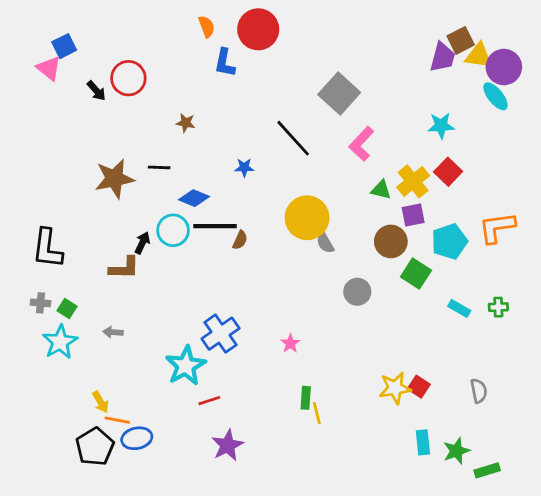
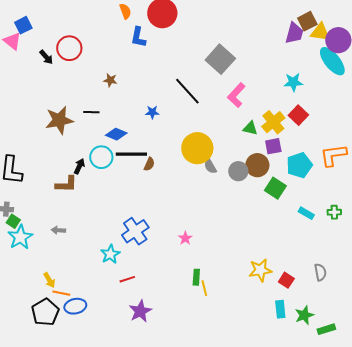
cyan ellipse: (496, 96) -> (332, 61), size x1.4
gray circle: (357, 292) -> (238, 171), moved
green square: (67, 308) -> (13, 221), moved
cyan star: (186, 366) -> (110, 254), size x0.7
red square: (419, 387) -> (286, 280), moved

